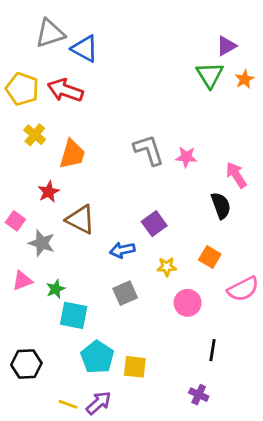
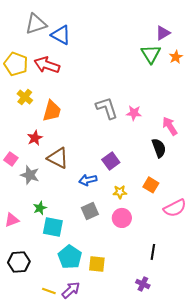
pink triangle: (22, 281) -> (12, 220), moved
pink circle: (188, 303) -> (122, 218), moved

